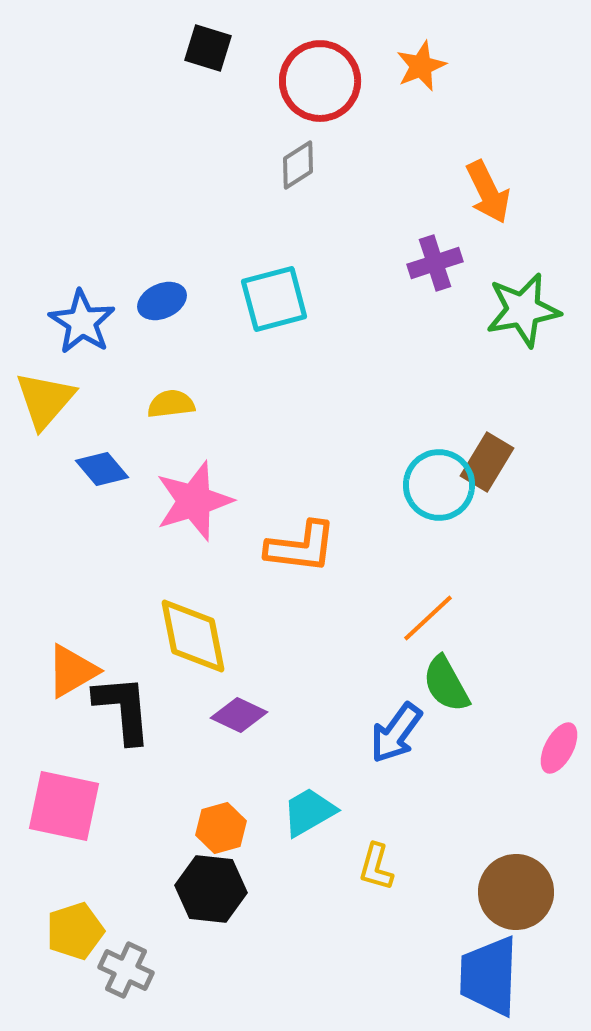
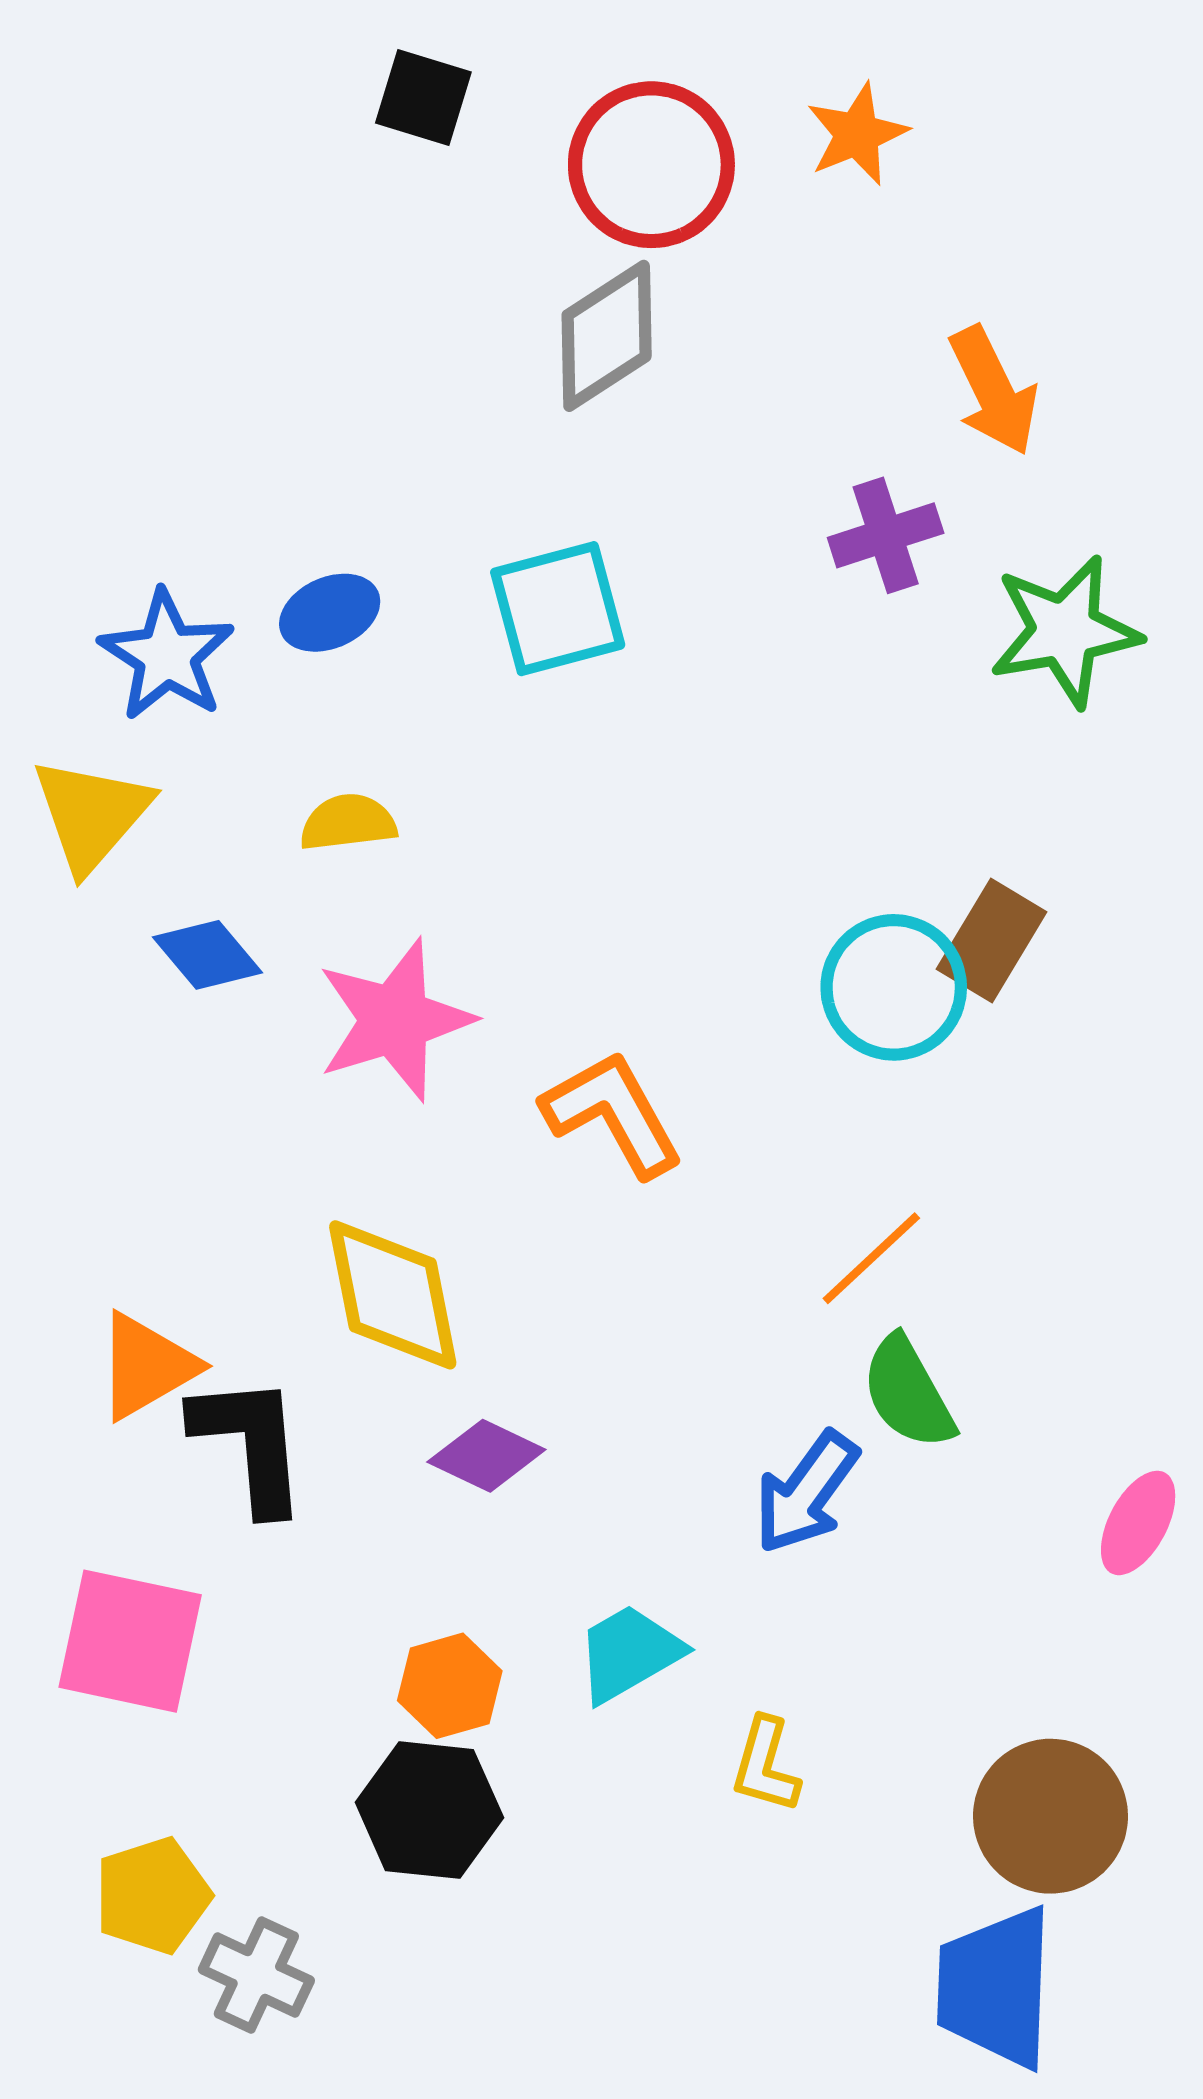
gray diamond: (298, 165) -> (607, 336), size x1.5
orange L-shape: (301, 547) -> (613, 1114), turned -126

